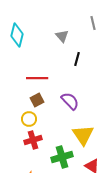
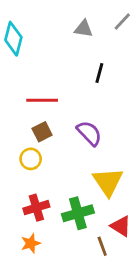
gray line: (93, 23) -> (122, 22), turned 56
gray triangle: (62, 36) -> (84, 29), moved, turned -40
red cross: (33, 140) -> (36, 208), moved

